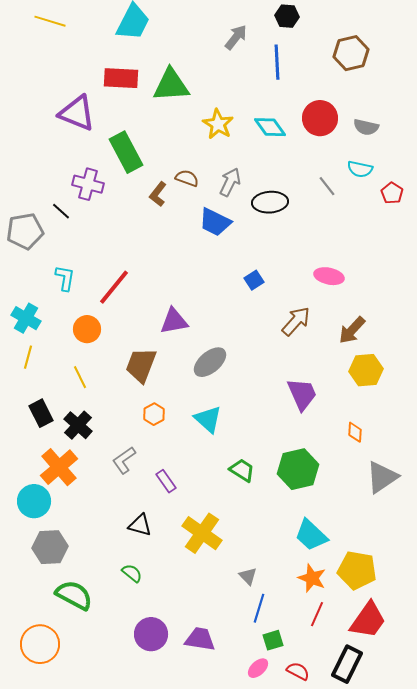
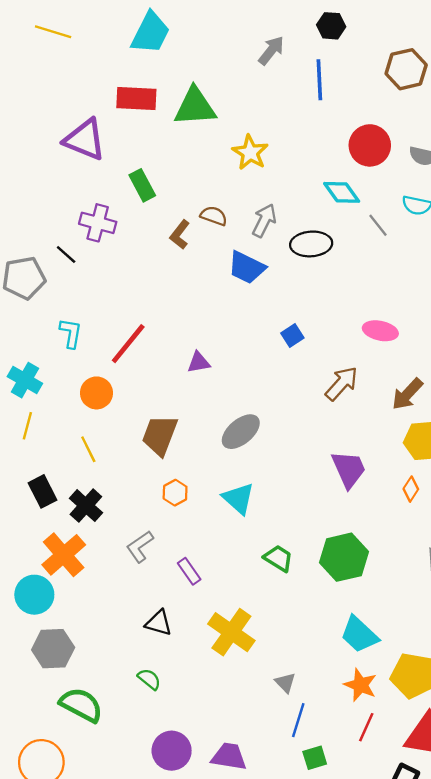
cyan diamond: (270, 127) -> (342, 192), moved
green rectangle: (126, 152) -> (142, 185), size x0.7
purple triangle: (174, 321) -> (199, 362), moved, size x0.7
orange diamond: (355, 432) -> (411, 489), moved, turned 30

